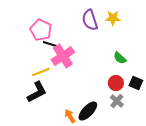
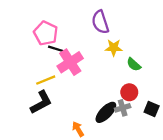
yellow star: (113, 18) -> (114, 48), moved
black square: (136, 83) -> (152, 109), moved
gray cross: (117, 101) -> (123, 108), moved, turned 32
black ellipse: (88, 111) -> (106, 112), moved

